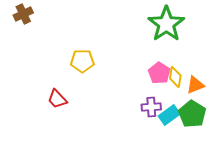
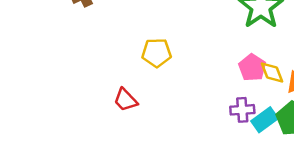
yellow diamond: (175, 77) -> (272, 73), turned -30

